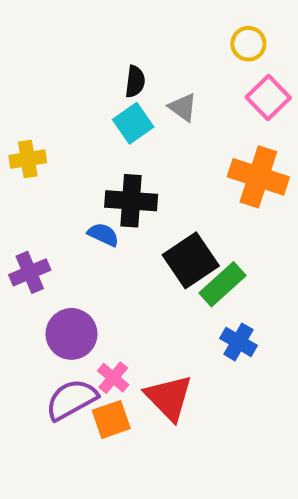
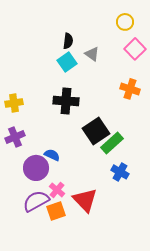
yellow cross: (28, 159) -> (14, 103), moved
orange cross: (258, 177) -> (130, 89), size x0.7
blue semicircle: (103, 235) -> (52, 155), moved

